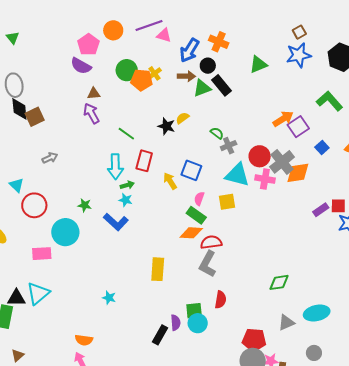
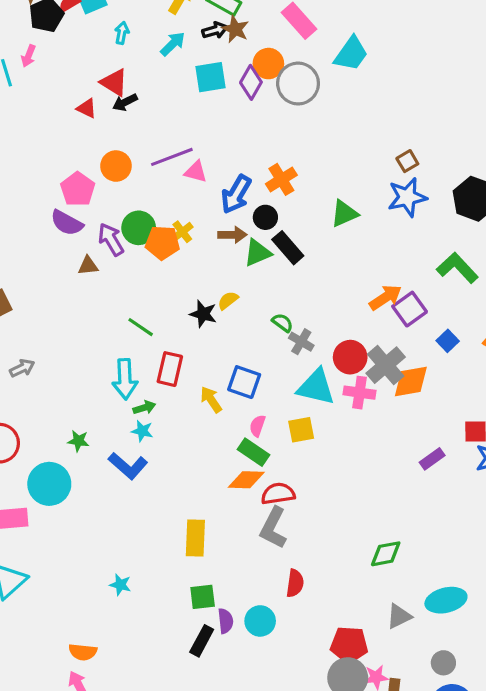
orange cross: (219, 42) -> (281, 179), turned 36
purple arrow: (91, 113) -> (111, 239), moved
gray cross: (229, 146) -> (301, 342), turned -35
purple rectangle: (321, 210) -> (432, 459), moved
green square: (194, 311) -> (203, 597), moved

